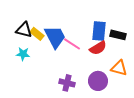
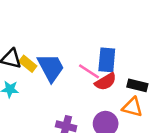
black rectangle: (118, 35) -> (137, 85), moved
pink line: (72, 44) -> (89, 71), moved

